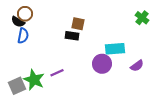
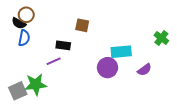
green cross: (142, 18) -> (161, 38), moved
black rectangle: (72, 36) -> (63, 45), moved
purple line: (57, 73) -> (54, 61), moved
green star: (34, 80) -> (36, 84), turned -30

